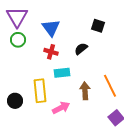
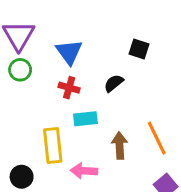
black circle: (15, 101) -> (22, 177), moved
pink arrow: (61, 108) -> (84, 171), turned -150

